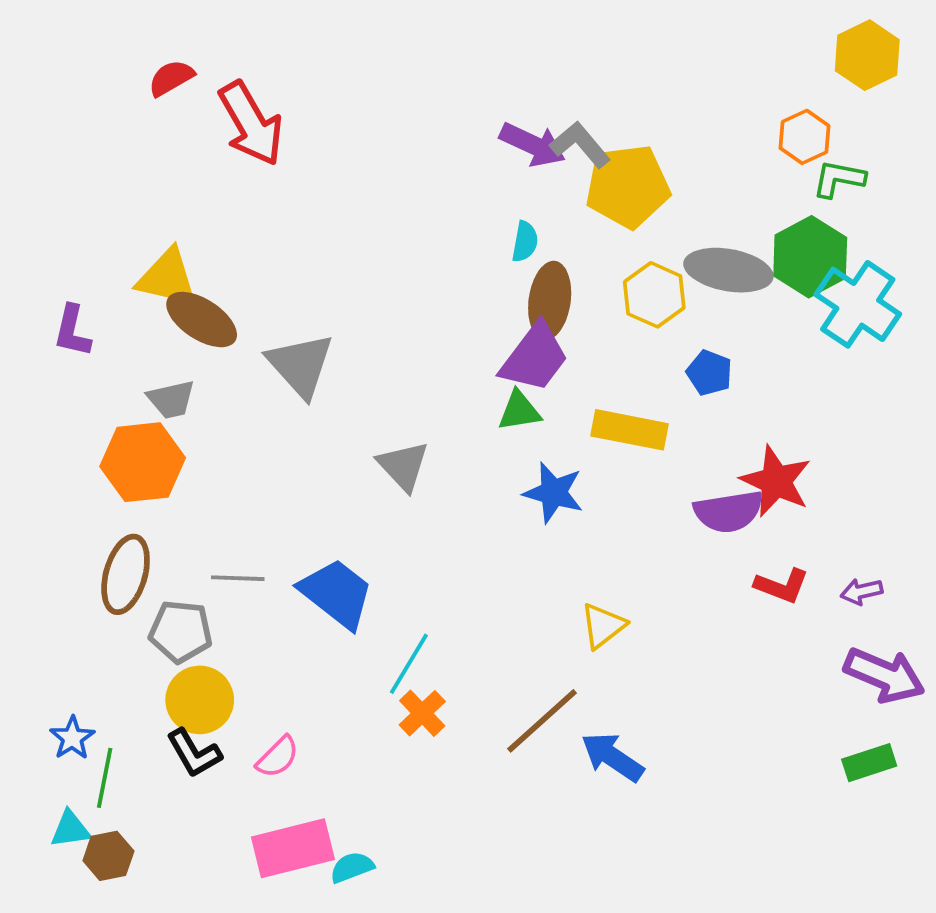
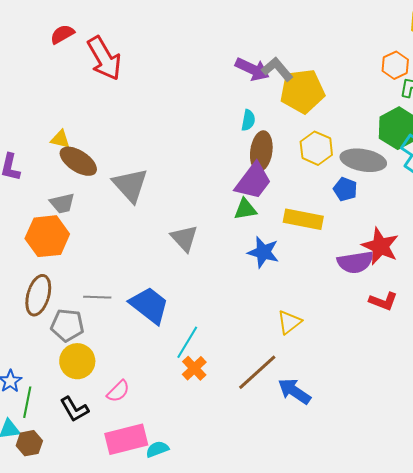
gray ellipse: (728, 270) -> (363, 160), moved
yellow triangle: (167, 278) -> (60, 139), size x0.6
black L-shape: (194, 753) -> (74, 409), moved

